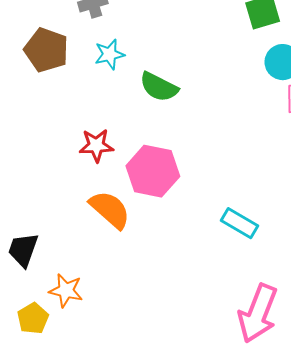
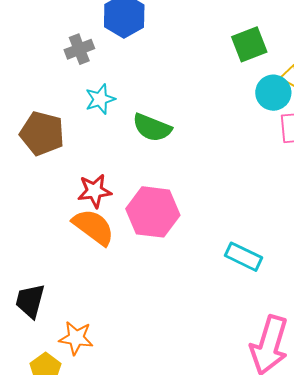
brown pentagon: (46, 50) -> (42, 133), moved
orange semicircle: (110, 210) -> (93, 227), moved

